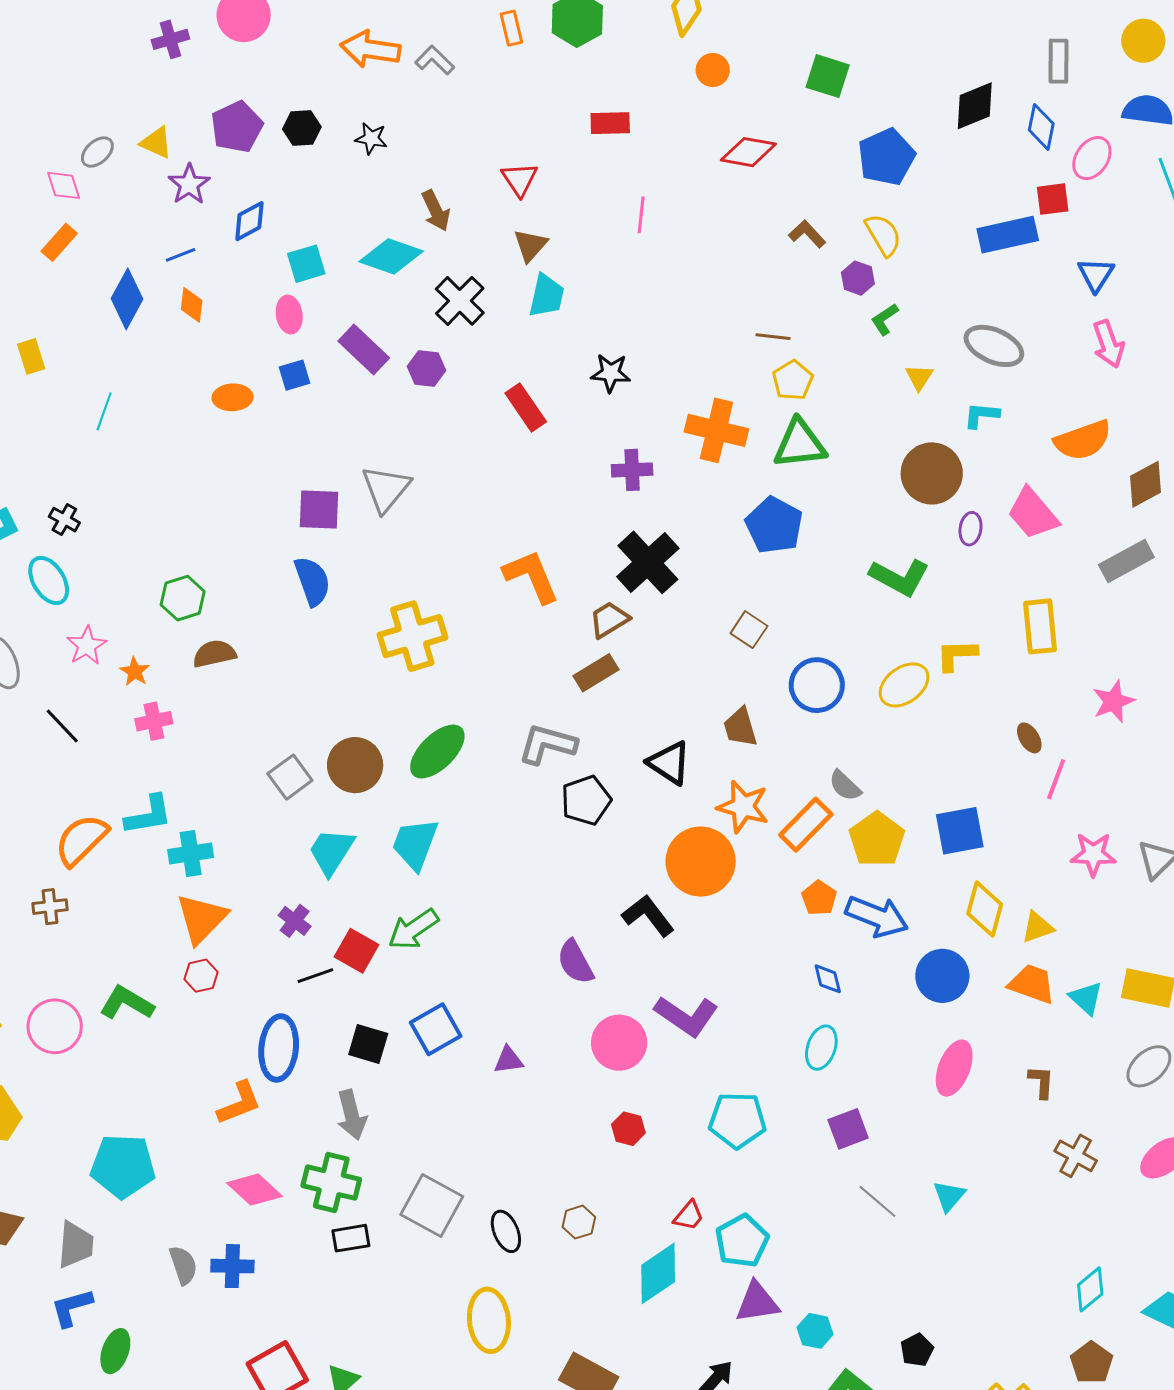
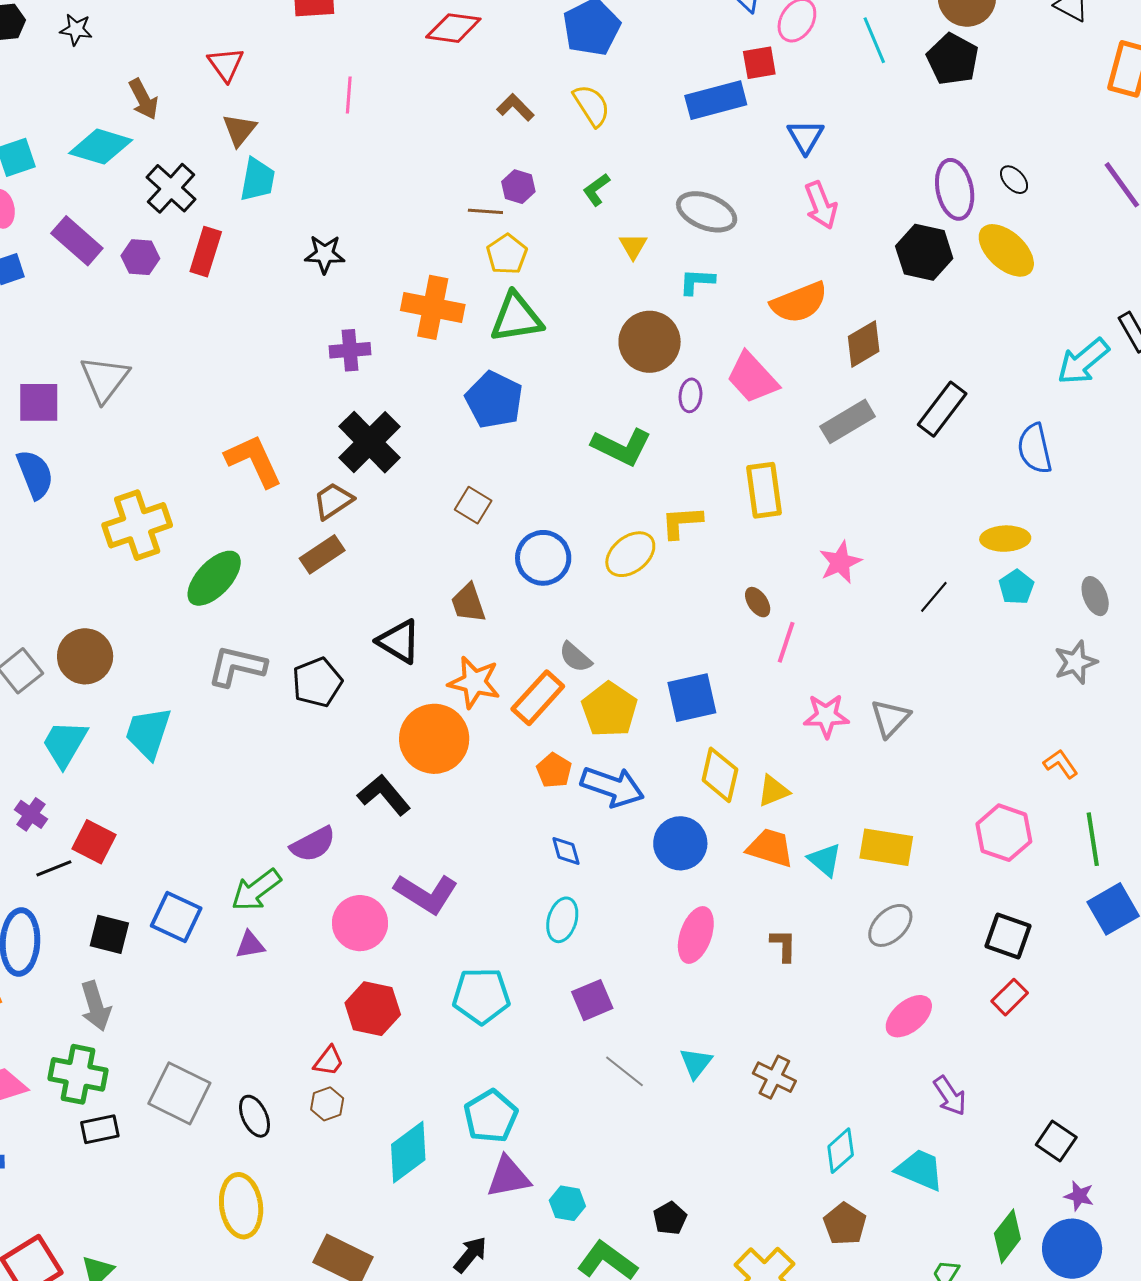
purple hexagon: (858, 278) -> (518, 187), moved
red rectangle: (526, 407) -> (206, 252), moved, turned 54
gray L-shape: (547, 744) -> (237, 666), moved
green ellipse: (437, 752) -> (214, 578), moved
green arrow: (413, 929) -> (256, 890), moved
purple semicircle: (575, 962) -> (313, 844), turned -87
blue square: (436, 1029) -> (176, 917), turned -33
red hexagon: (628, 1129) -> (373, 1009), size x1.6
brown cross: (1076, 1156) -> (774, 1077), moved
red trapezoid: (689, 1216) -> (329, 1061), moved

